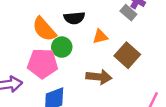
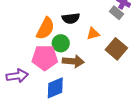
orange semicircle: (44, 29) -> (45, 28), turned -110
brown arrow: (99, 77) -> (73, 61), moved

